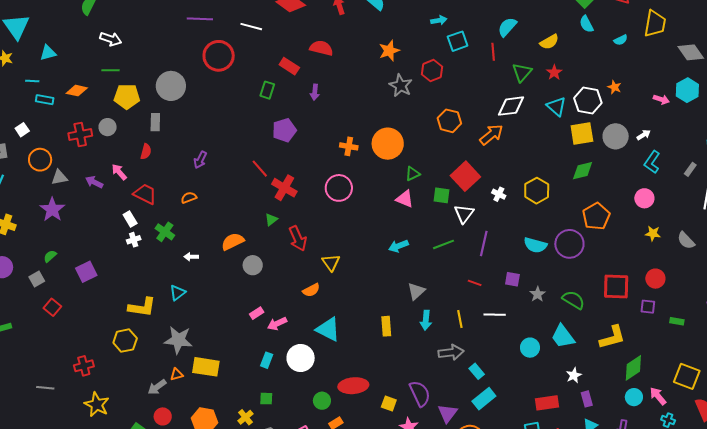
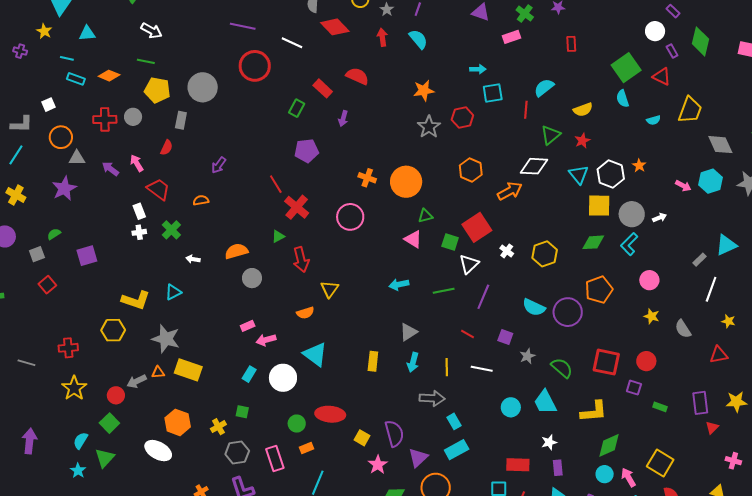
cyan L-shape: (652, 162) -> (629, 244), moved
red circle: (163, 416) -> (116, 395), moved

